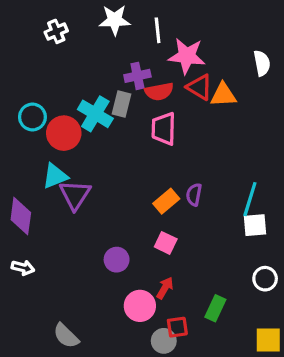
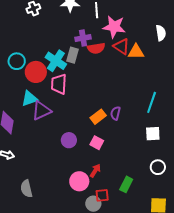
pink trapezoid: (164, 129) -> (59, 84), moved
purple triangle: (75, 195) -> (41, 111), turned 30
cyan line: (250, 199) -> (152, 102), moved
purple circle: (117, 260) -> (69, 140), moved
gray semicircle: (66, 336) -> (26, 189), moved, turned 30

